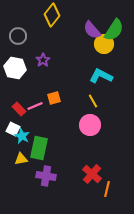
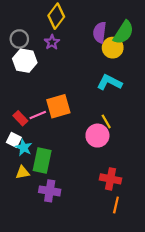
purple semicircle: (92, 30) -> (100, 32), turned 48
purple star: (43, 60) -> (52, 42), moved
white hexagon: (15, 68) -> (25, 61), moved
orange square: (54, 98) -> (58, 106), size x1.6
yellow line: (93, 101) -> (106, 121), moved
red cross: (92, 174) -> (110, 179), moved, turned -30

